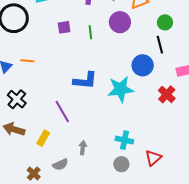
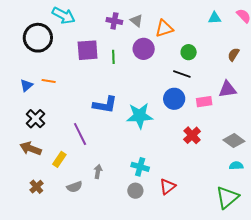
purple square: (64, 27) -> (88, 50), size x1.6
black line: (160, 45) -> (182, 74), turned -60
blue circle: (143, 65) -> (174, 99), moved
red cross: (167, 94) -> (192, 135), moved
brown cross: (34, 174) -> (36, 187), moved

